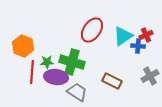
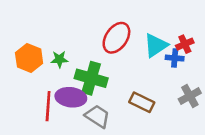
green star: (47, 62) -> (59, 59), moved
red line: (32, 72) -> (48, 106), moved

